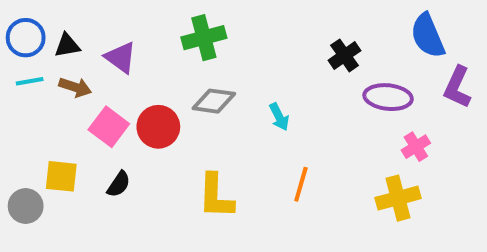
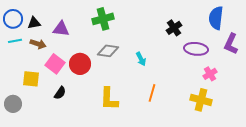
blue semicircle: (428, 36) -> (216, 18), turned 30
purple triangle: (121, 57) -> (61, 29), turned -30
yellow square: (61, 176) -> (31, 79), moved
yellow cross: (398, 198) -> (201, 100), turned 30

